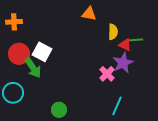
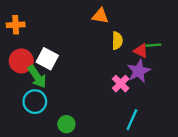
yellow semicircle: (113, 32) -> (117, 41), moved
cyan circle: (13, 93) -> (35, 102), moved

